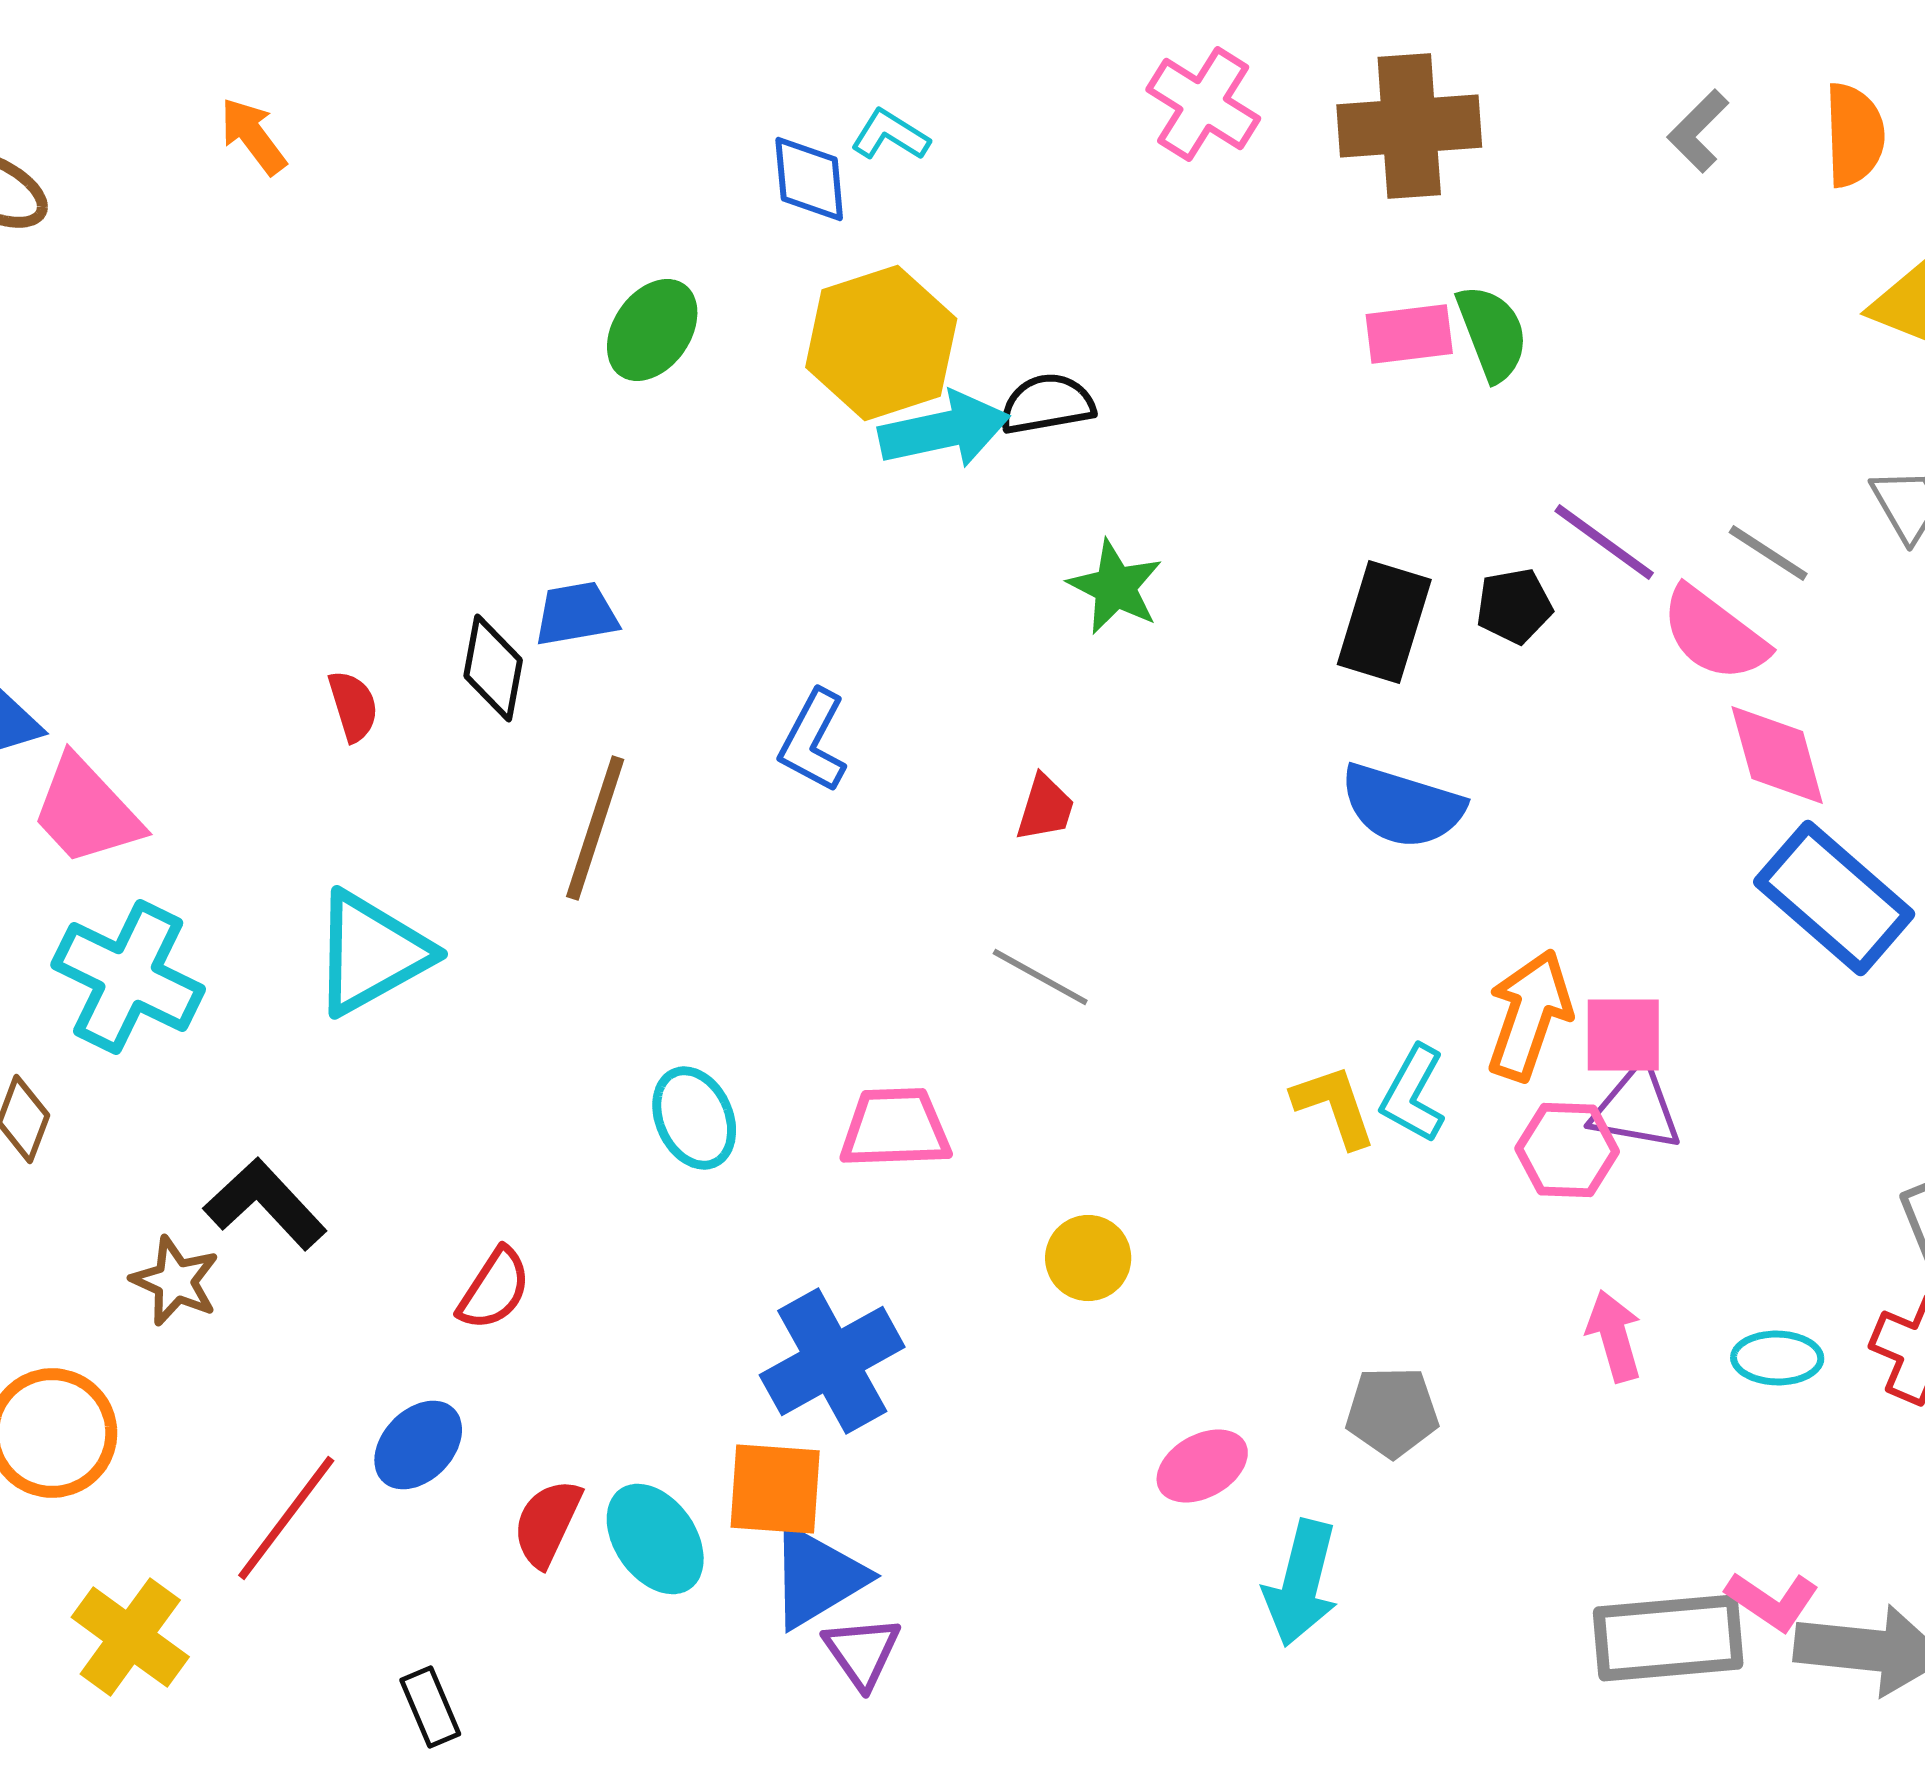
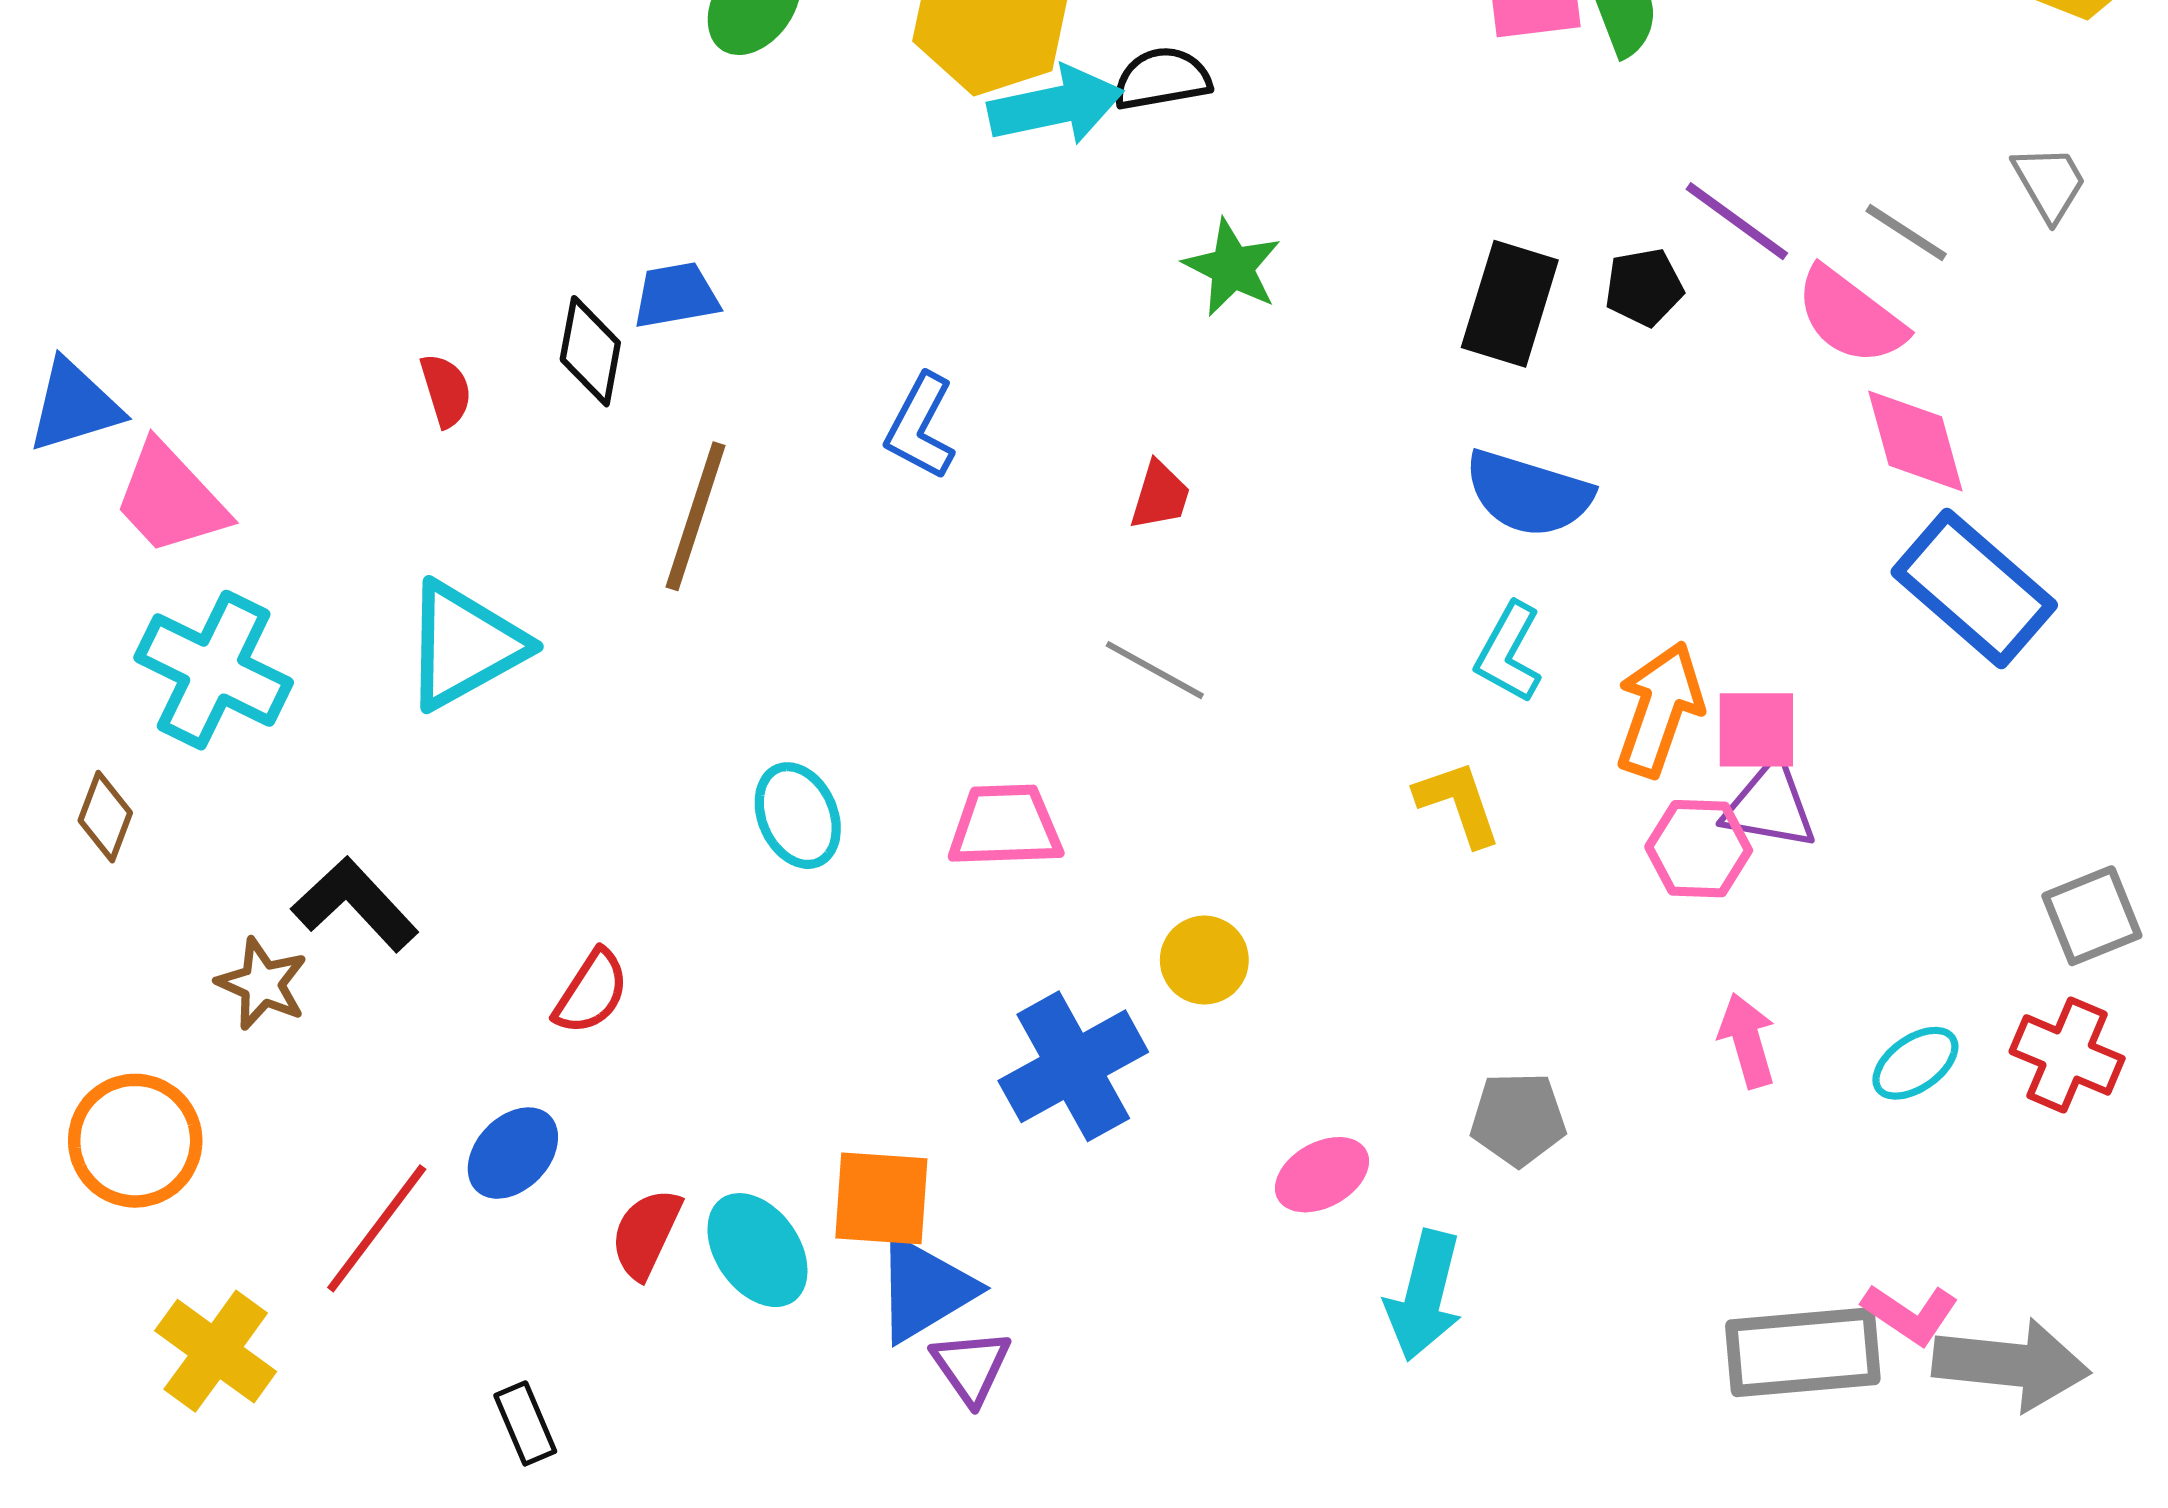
cyan L-shape: (1413, 1094) -> (1509, 653), moved
cyan ellipse: (1777, 1358) -> (1915, 1063), turned -36
blue cross: (832, 1361) -> (1073, 1066), moved

